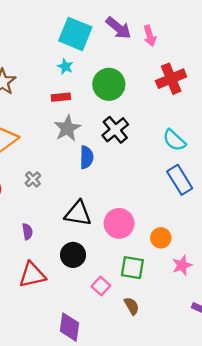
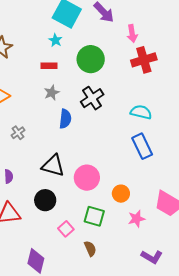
pink arrow: (150, 36) -> (132, 34), moved
gray star: (67, 128) -> (52, 93), size x0.7
cyan semicircle: (174, 140) -> (141, 112), turned 145

